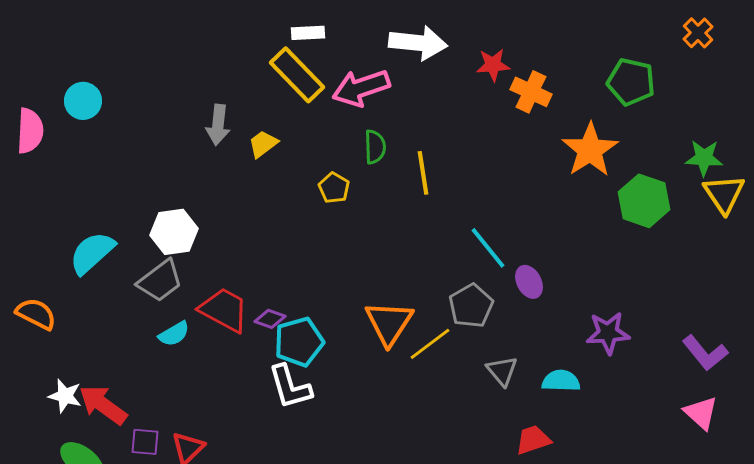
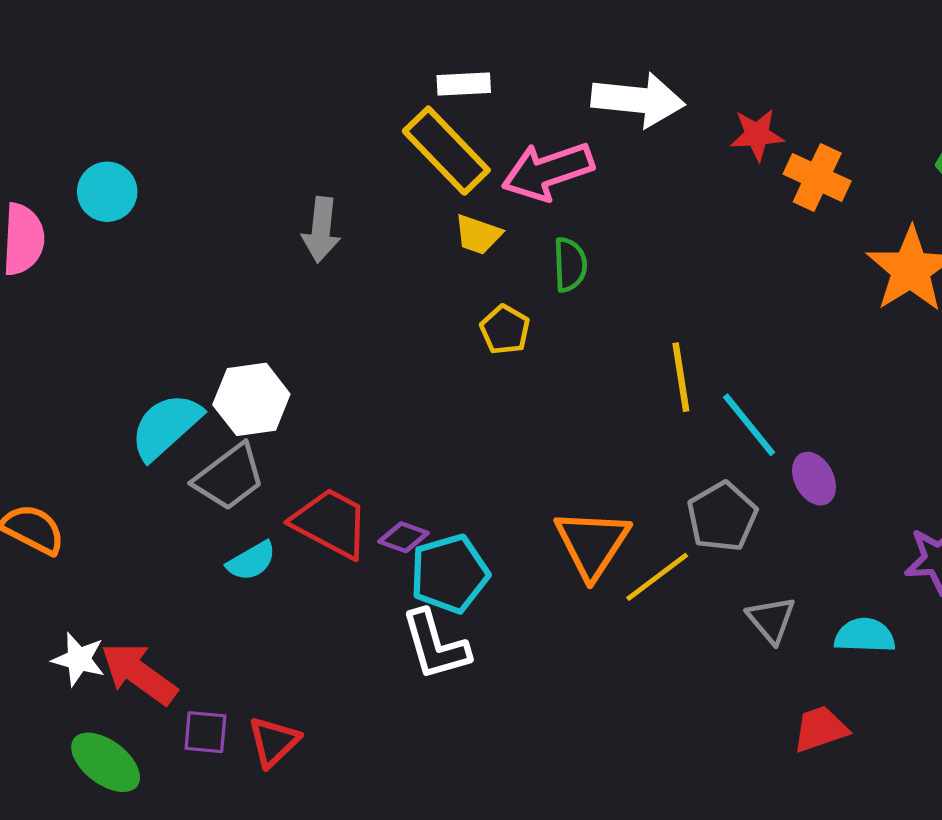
yellow trapezoid: (263, 144) -> (478, 235), moved, turned -124
yellow line: (423, 173) -> (681, 377), moved
cyan semicircle: (92, 253) -> (166, 426), moved

